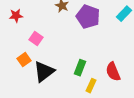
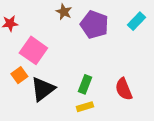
pink square: (36, 39) -> (33, 50), size x1.6
yellow rectangle: (91, 86) -> (85, 107), moved, turned 48

